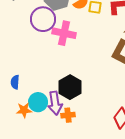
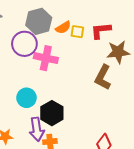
cyan circle: (38, 102) -> (26, 98), moved

